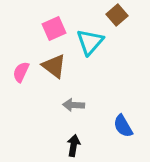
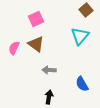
brown square: (117, 15) -> (86, 10), moved
cyan triangle: (90, 42) -> (80, 36), moved

